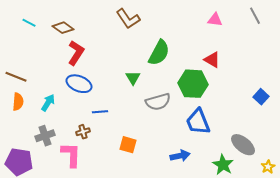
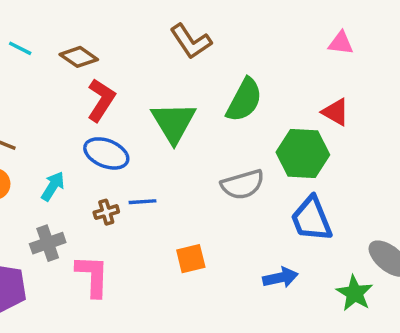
green triangle: (133, 78) -> (174, 122), moved, size x1.8
brown cross: (83, 132) -> (106, 212), moved
orange square: (128, 145) -> (191, 259), turned -30

